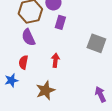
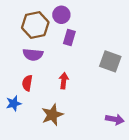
purple semicircle: (28, 37) -> (33, 55), turned -60
purple arrow: (100, 94) -> (115, 119), turned 126

